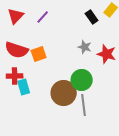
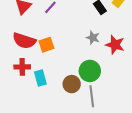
cyan rectangle: (24, 87) -> (40, 78), moved
brown circle: (64, 93) -> (72, 84), size x0.7

